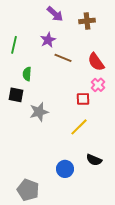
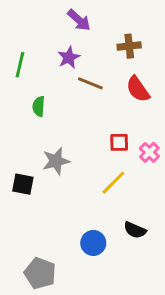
brown cross: (87, 21) -> (129, 46), moved
pink cross: (98, 85) -> (149, 152), moved
black square: (16, 95) -> (23, 184), moved

